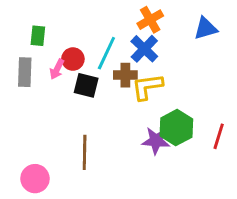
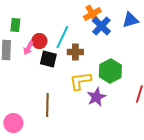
blue cross: (144, 49) -> (101, 26), moved
yellow L-shape: (147, 87) -> (80, 81), moved
green hexagon: (176, 128) -> (110, 71), moved
purple star: (156, 141) -> (96, 97), turned -30

